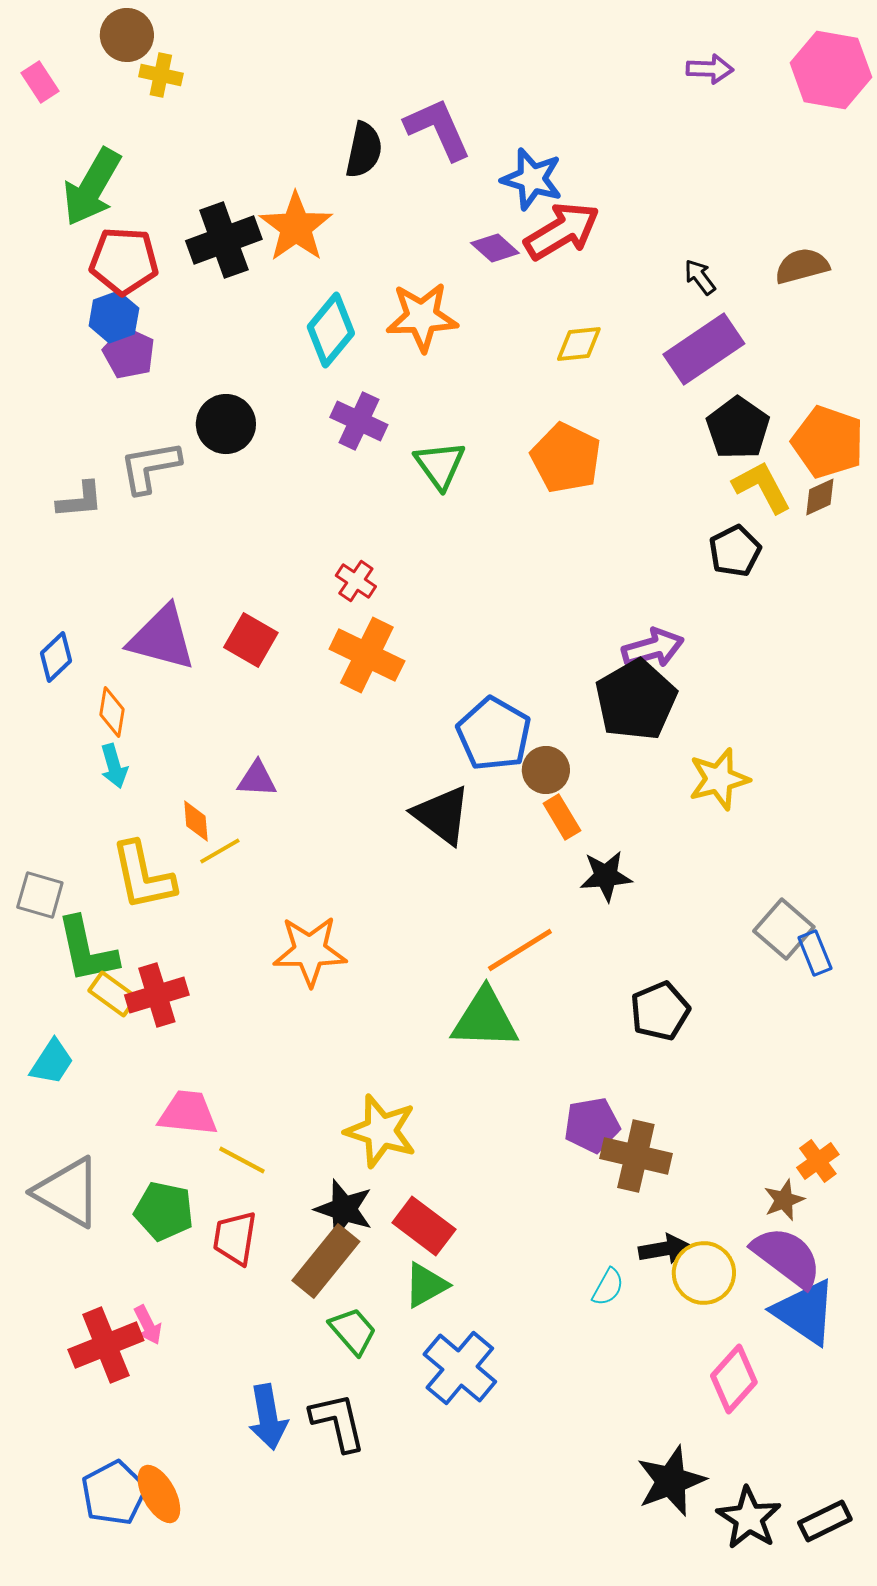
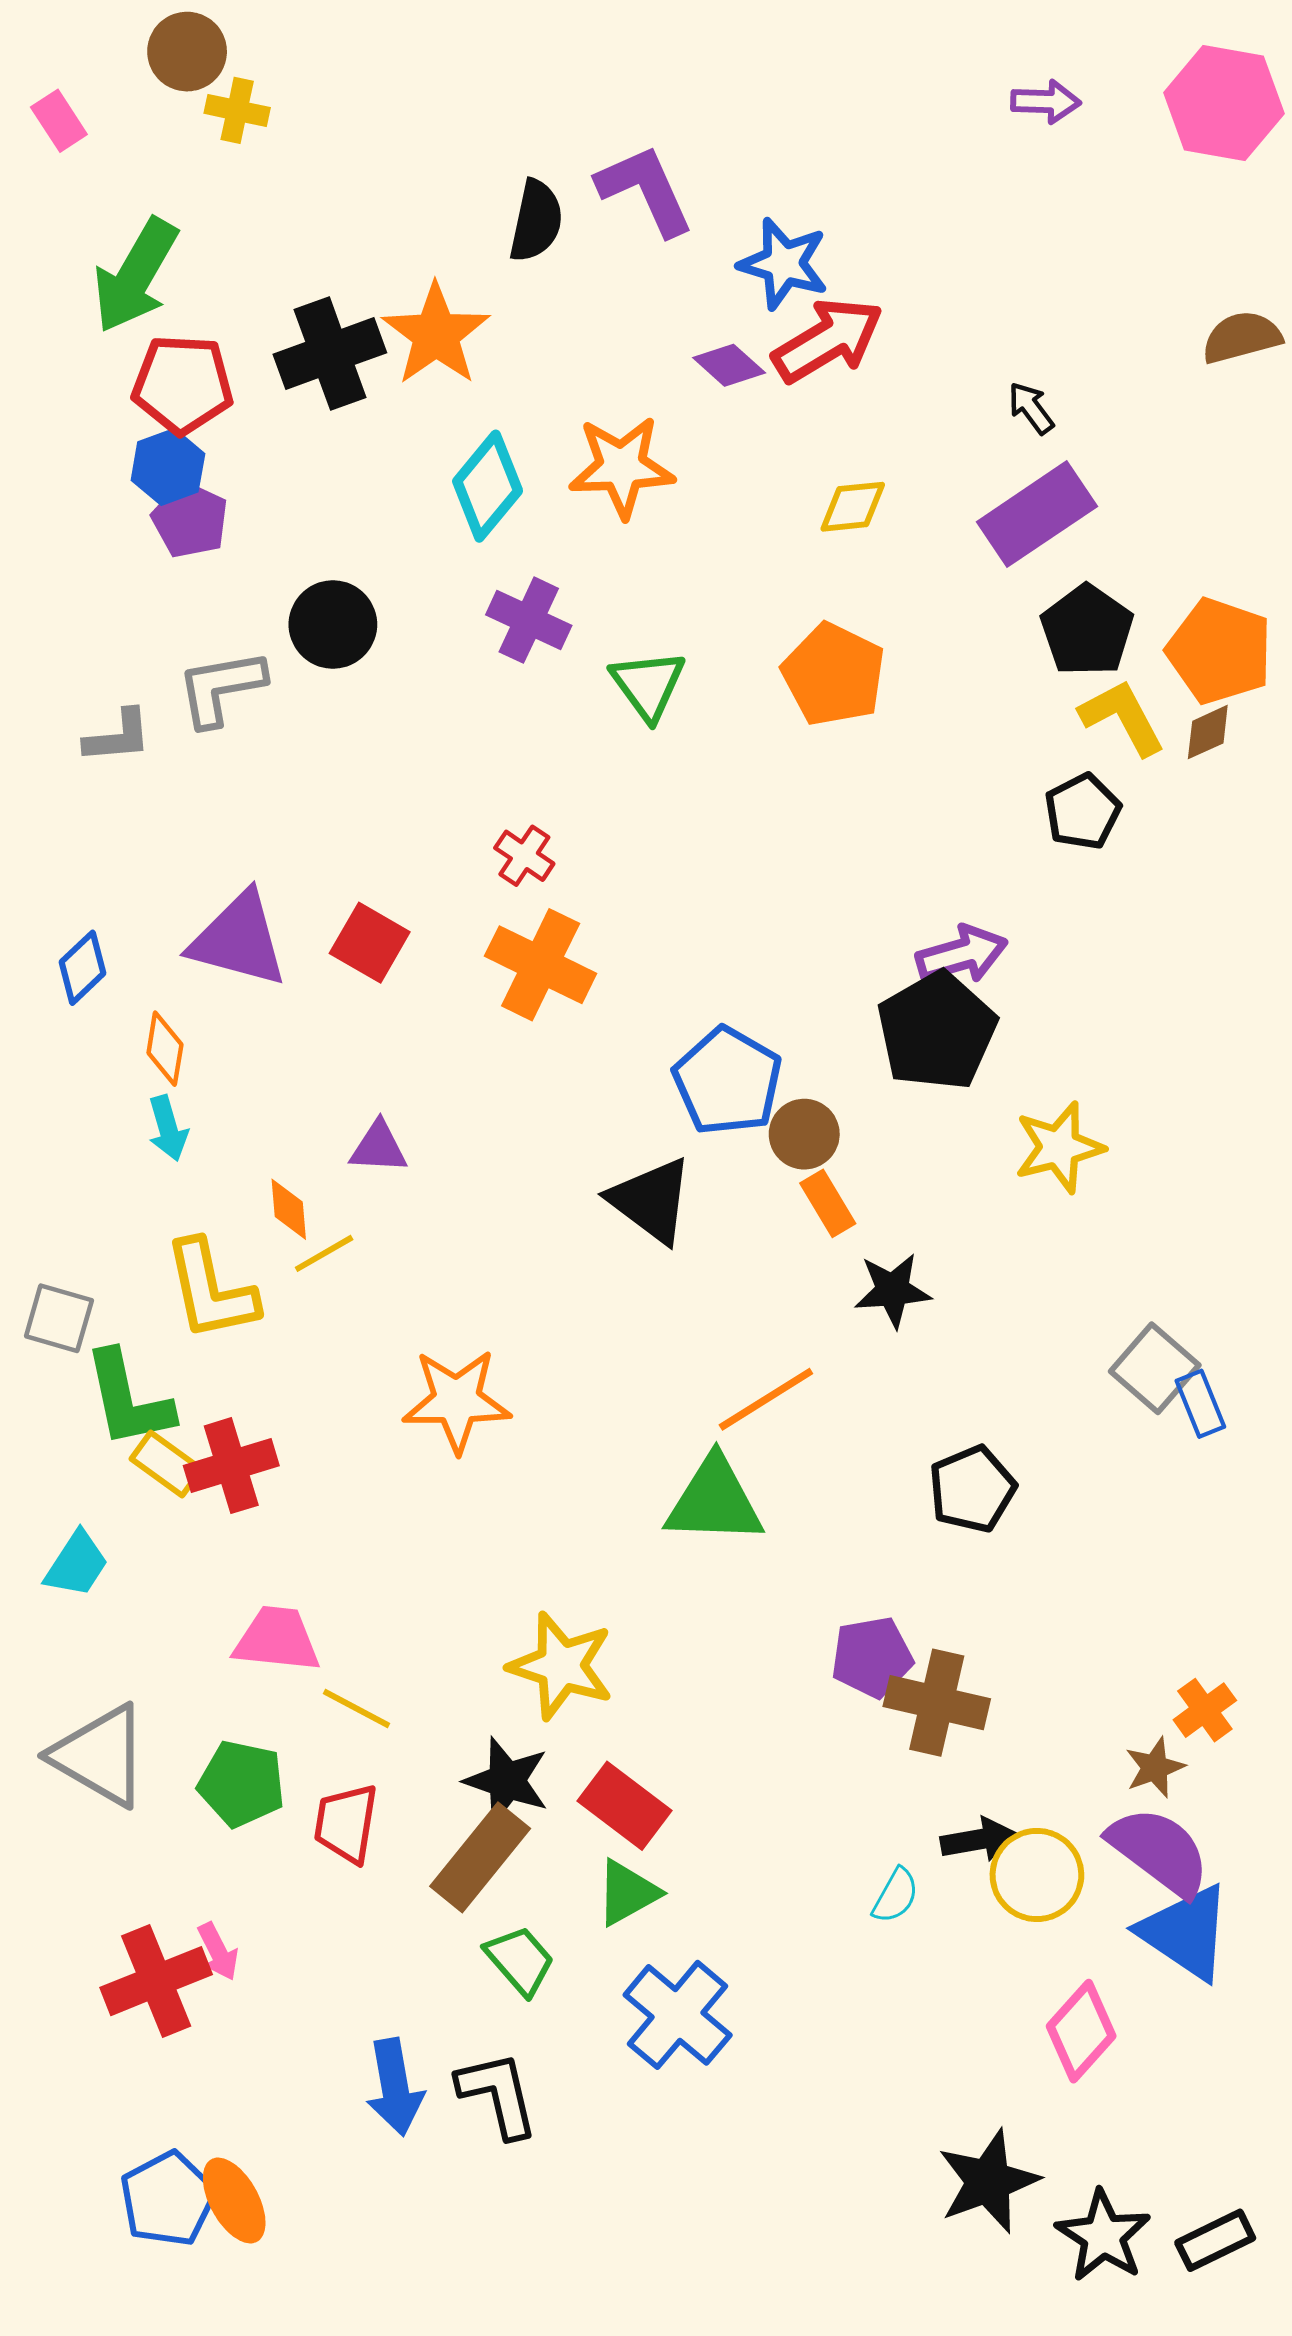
brown semicircle: (802, 266) -> (1242, 337), moved

